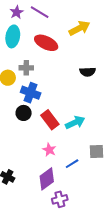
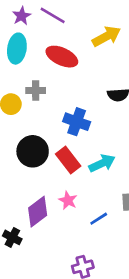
blue cross: (31, 93) -> (77, 122), moved
black circle: (24, 113) -> (33, 151), size x1.5
purple diamond: (47, 179) -> (38, 212), moved

